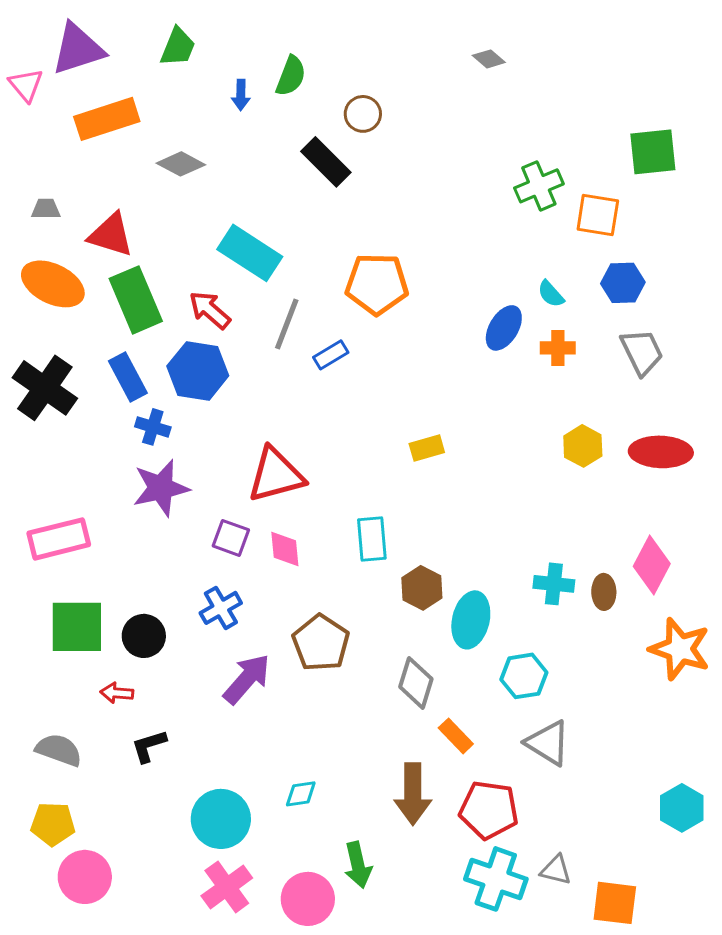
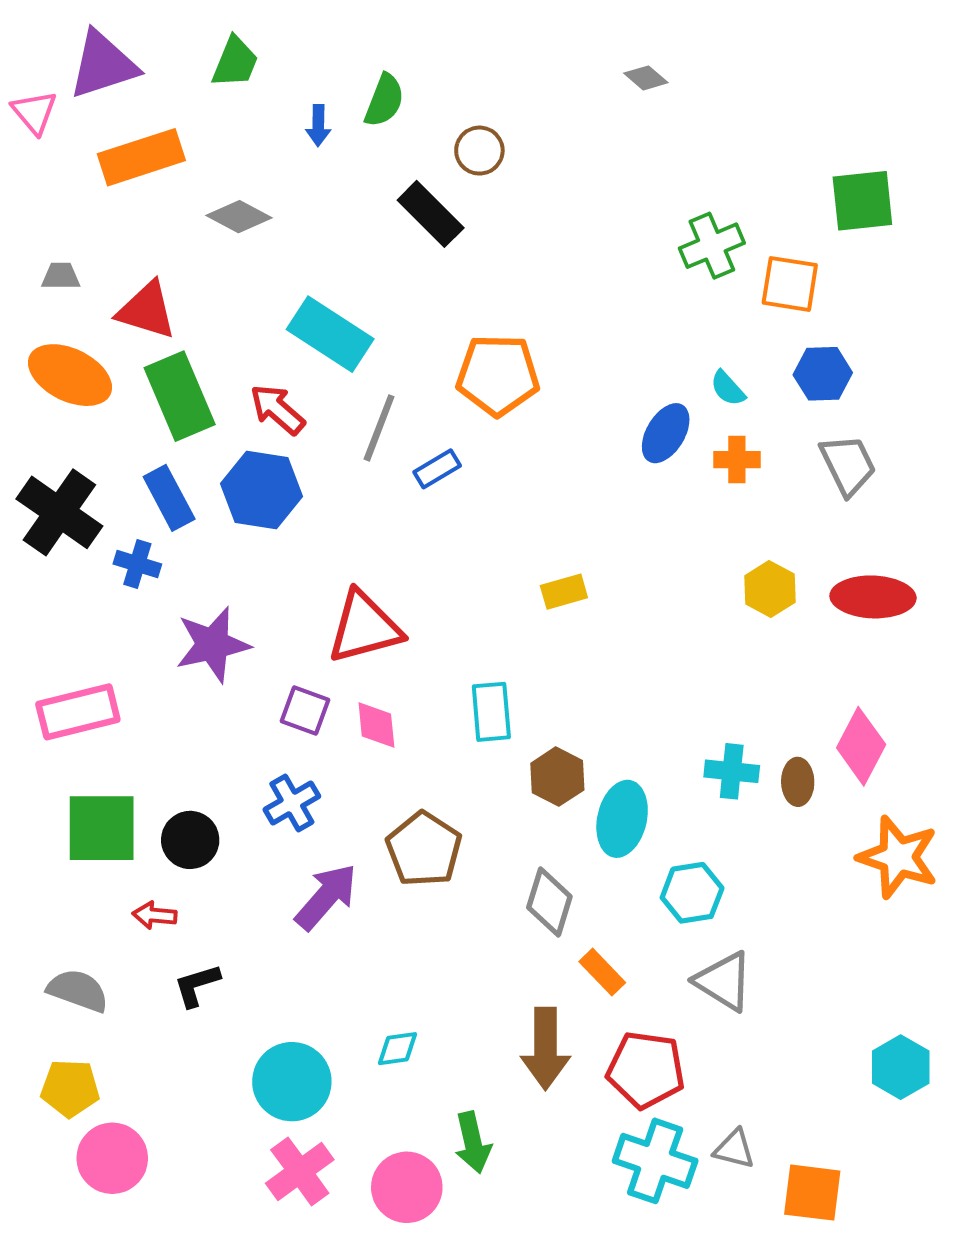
blue cross: (153, 427) -> (137, 564), moved

